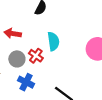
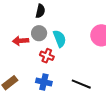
gray circle: (17, 59) -> (39, 33), moved

